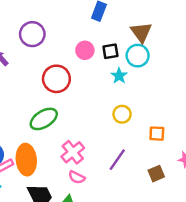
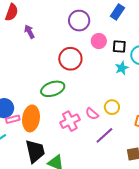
purple circle: (32, 34) -> (79, 21), moved
yellow circle: (122, 114) -> (112, 107), moved
pink semicircle: (77, 177) -> (92, 114), moved

